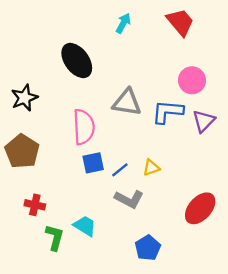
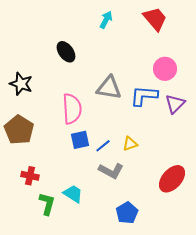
black ellipse: (77, 61) -> (66, 52), size x0.7
black star: (24, 98) -> (21, 84), turned -30

